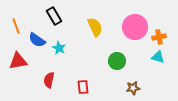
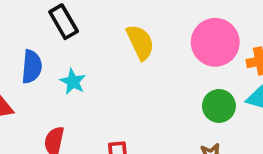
blue semicircle: (37, 40) -> (32, 67), turned -120
green circle: (117, 61) -> (219, 106), moved

